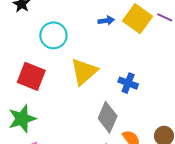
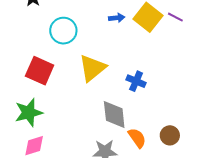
gray diamond: (108, 117) -> (114, 114), turned -32

